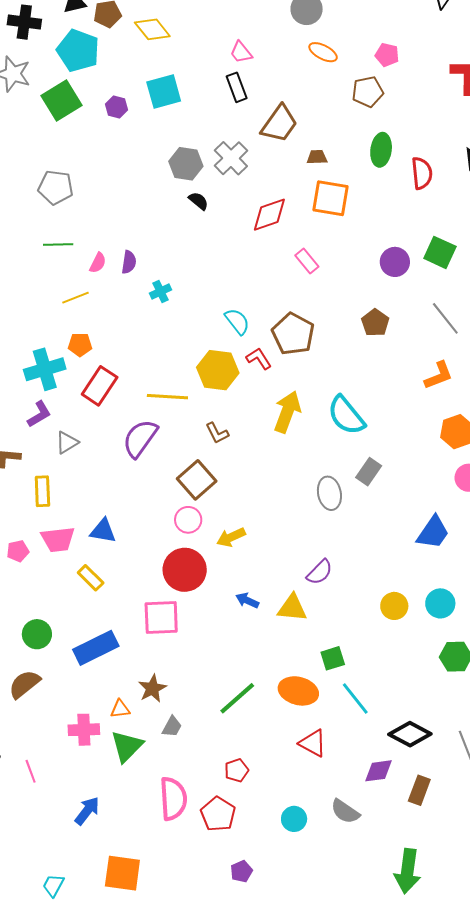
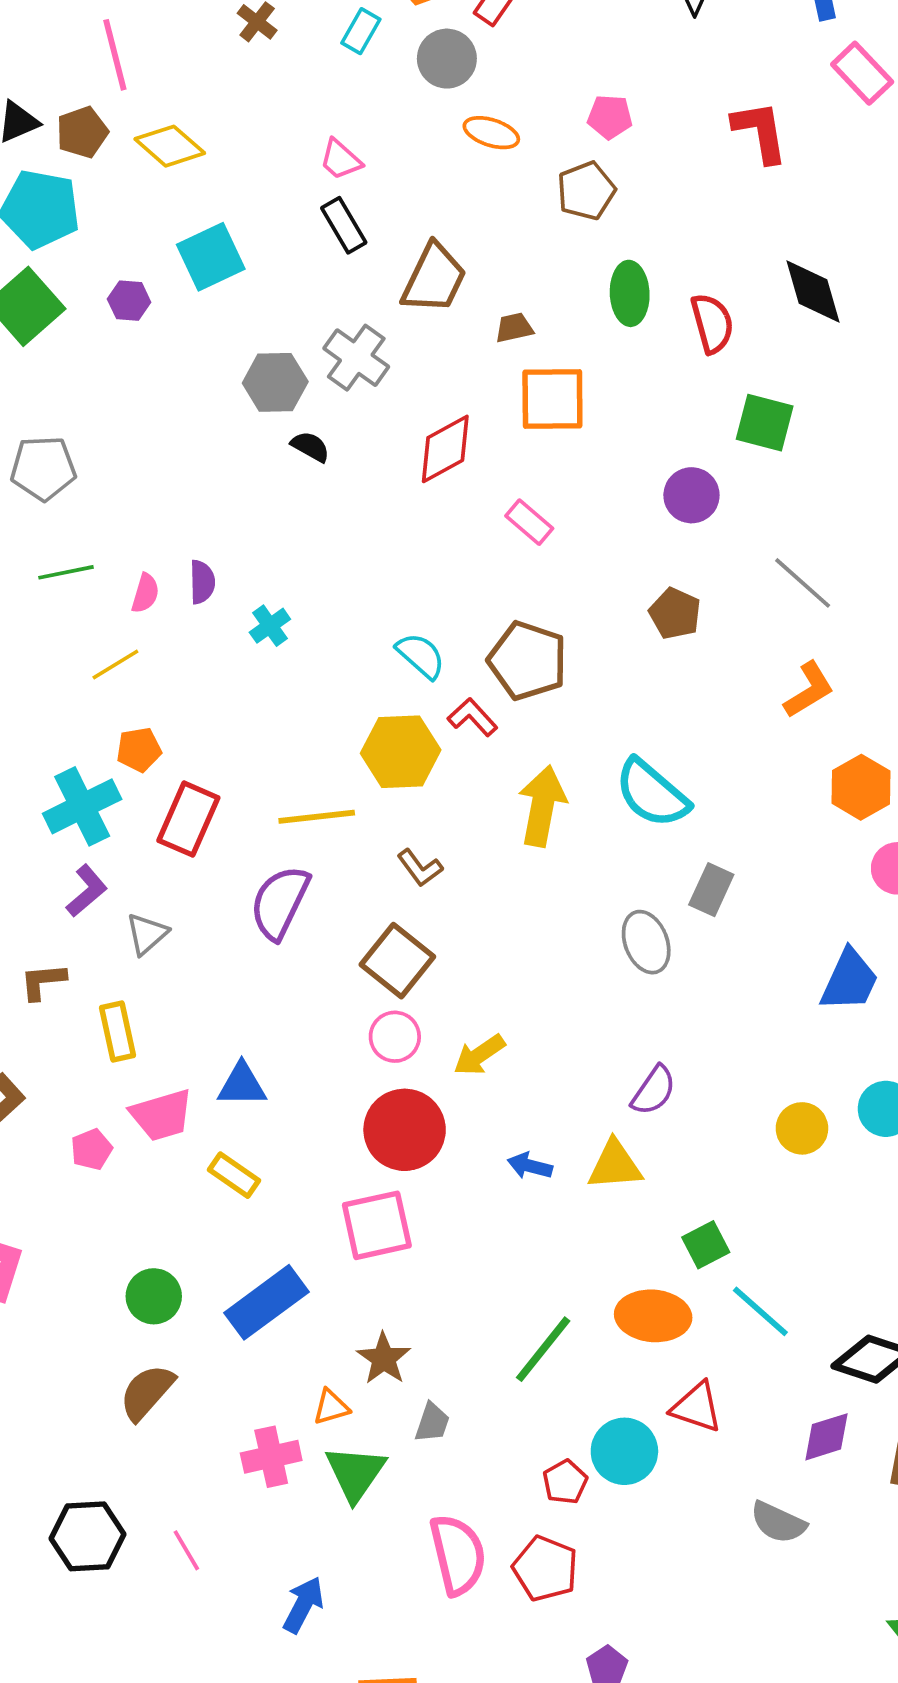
green square: (440, 252) -> (765, 423), moved
cyan circle: (294, 819) -> (624, 1451), moved, size x1.4

